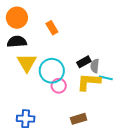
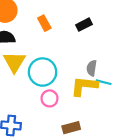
black rectangle: (84, 62) -> (84, 25), moved
pink circle: (59, 86) -> (50, 98), moved

